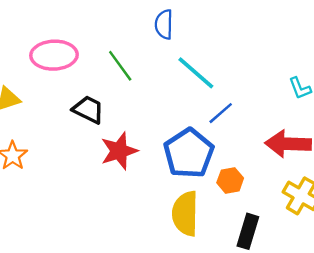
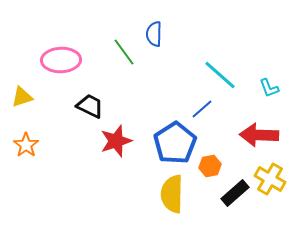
green line: (120, 66) -> (124, 52), moved
cyan line: (196, 73) -> (220, 75), moved
black rectangle: (248, 231) -> (235, 193), moved, turned 32

